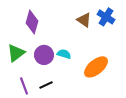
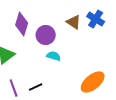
purple circle: (44, 55) -> (46, 35), moved
orange ellipse: (96, 67) -> (93, 82), moved

